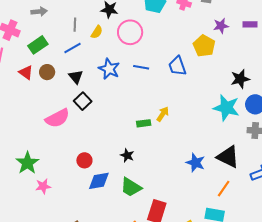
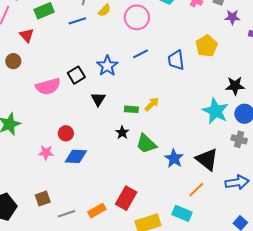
purple star: (221, 26) -> (232, 17), moved
blue line: (141, 67) -> (141, 54), turned -49
blue star: (109, 69) -> (107, 66), moved
brown circle: (47, 72) -> (13, 61), moved
black triangle: (76, 77) -> (98, 99), moved
black star: (127, 155) -> (122, 133), moved
pink star: (43, 186) -> (46, 153), moved
green trapezoid: (131, 187) -> (146, 144), moved

